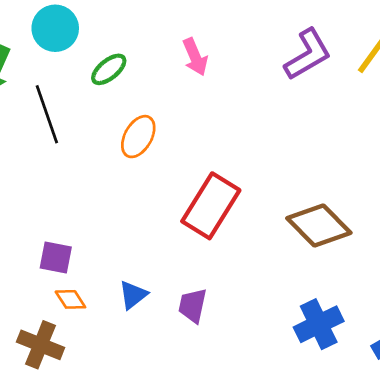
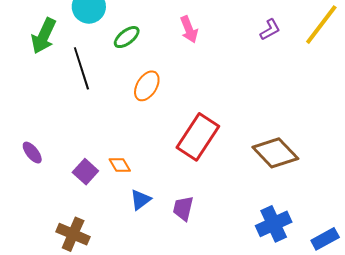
purple L-shape: (308, 54) -> (270, 30), size x0.6
purple square: (56, 258) -> (85, 172), turned 30
orange diamond: (70, 299) -> (120, 165), moved

